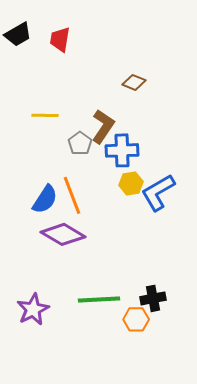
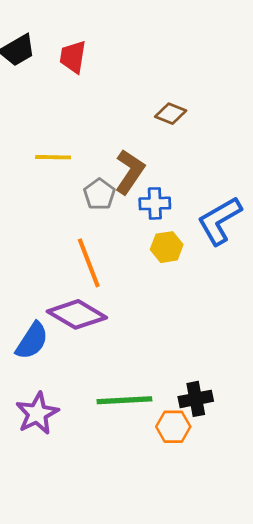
blue cross: (122, 150) -> (155, 203), size x0.7
blue L-shape: (158, 192) -> (220, 221), moved
blue semicircle: (45, 199) -> (32, 341), moved

